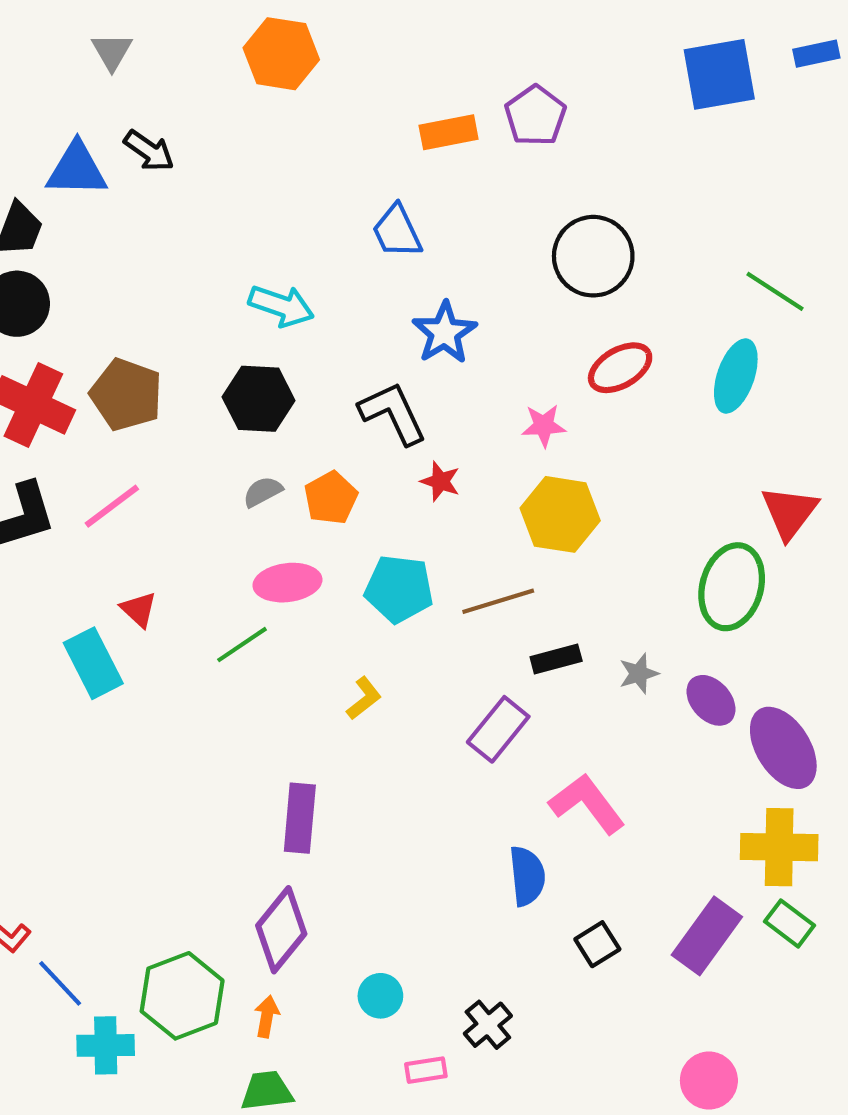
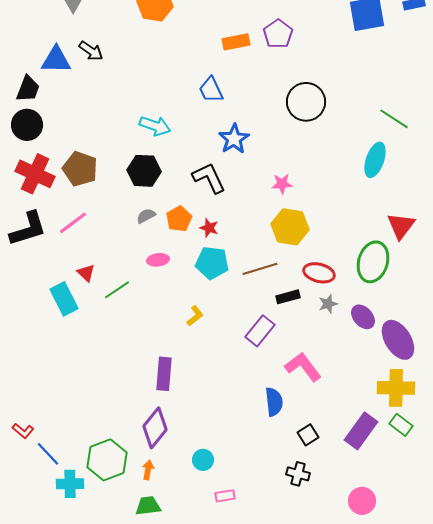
red ellipse: (620, 368) -> (319, 273), moved, turned 44
red star: (440, 481) -> (209, 228), moved
pink ellipse: (287, 583) -> (158, 260), size x0.7
green line: (242, 645) -> (117, 290), moved
black cross: (488, 1025) -> (298, 474), moved, turned -35

